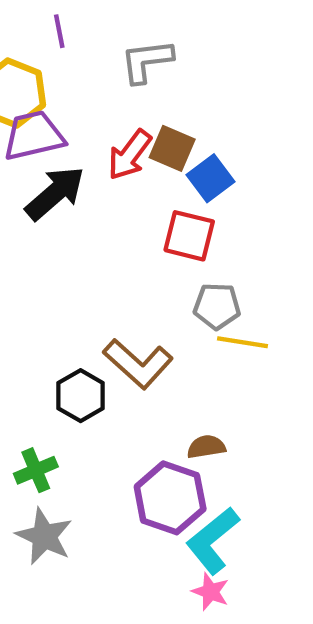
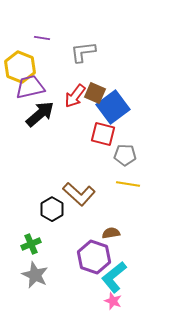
purple line: (59, 31) -> (42, 38), turned -70
blue square: (211, 178) -> (113, 107), size x1.5
gray pentagon: (217, 306) -> (125, 155), moved

